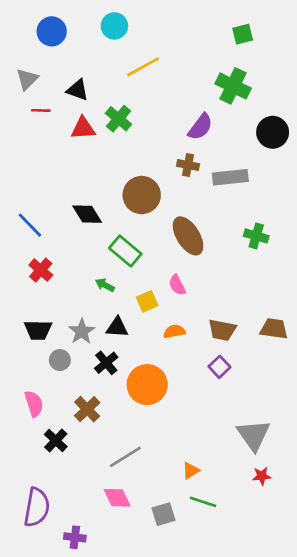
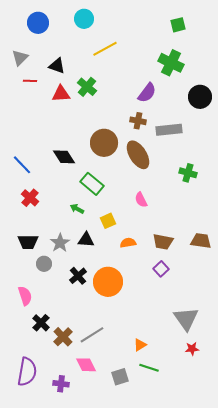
brown ellipse: (188, 236) -> (138, 155), moved
pink semicircle: (177, 285) -> (141, 200), moved
black cross: (106, 363) -> (78, 276), moved
brown cross: (87, 409) -> (63, 337), moved
purple cross: (75, 537) -> (61, 384), moved

